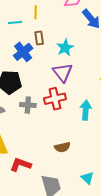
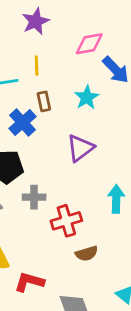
cyan star: (65, 48) -> (87, 97), moved
purple triangle: (63, 73) -> (80, 148), turned 35
red cross: (55, 99) -> (66, 221), moved

